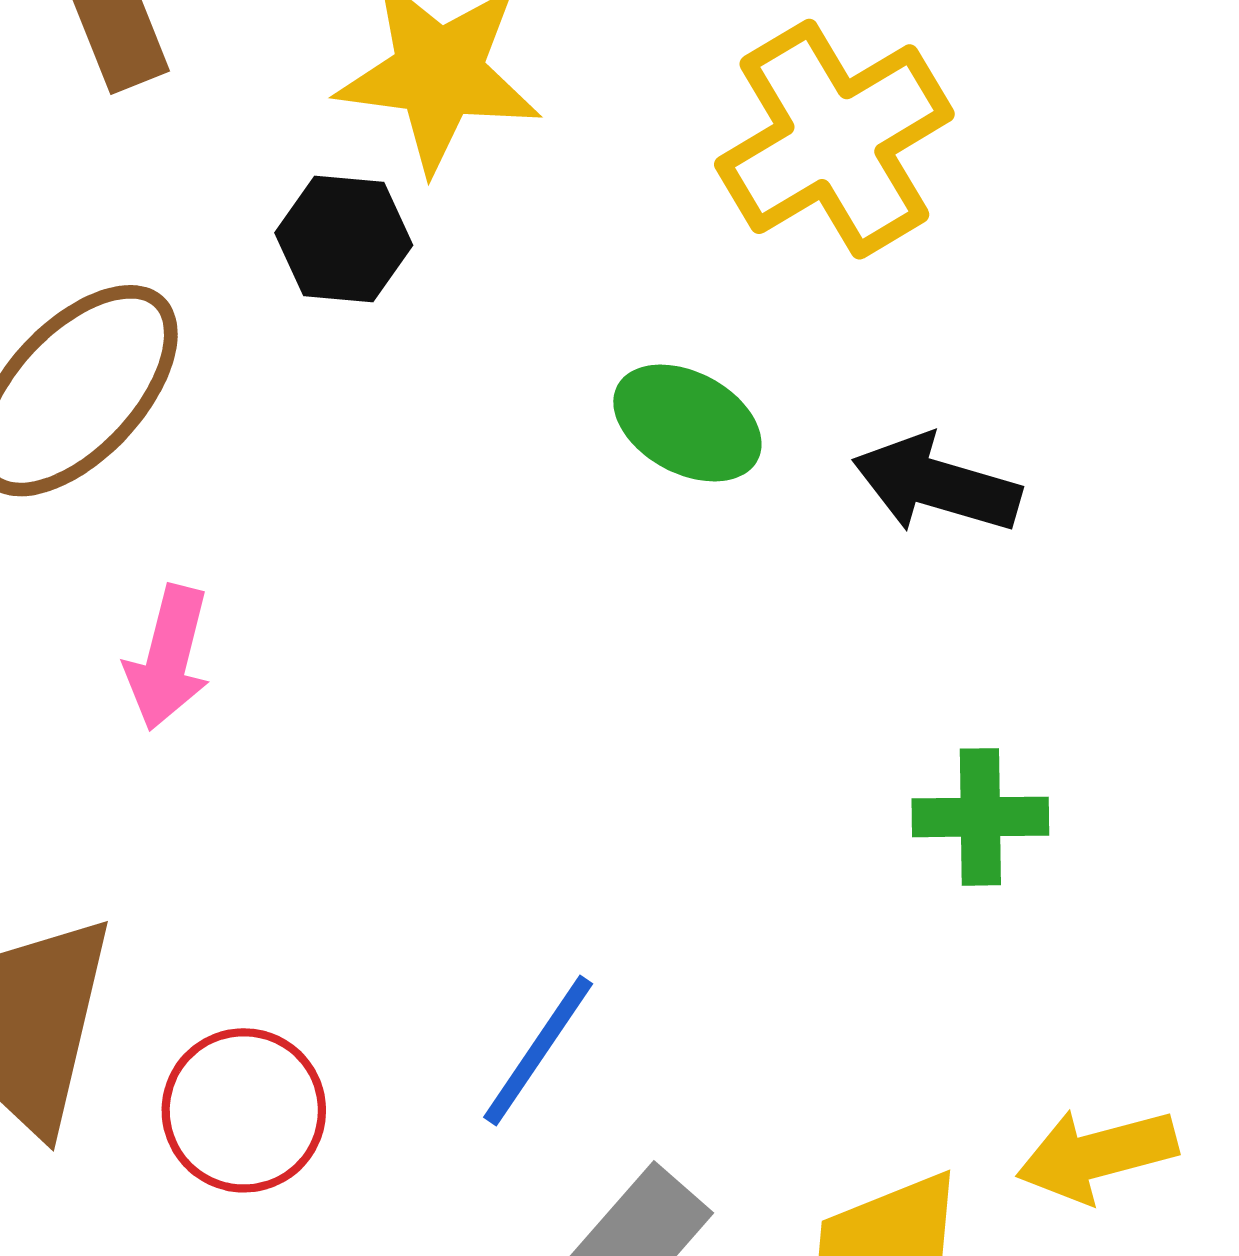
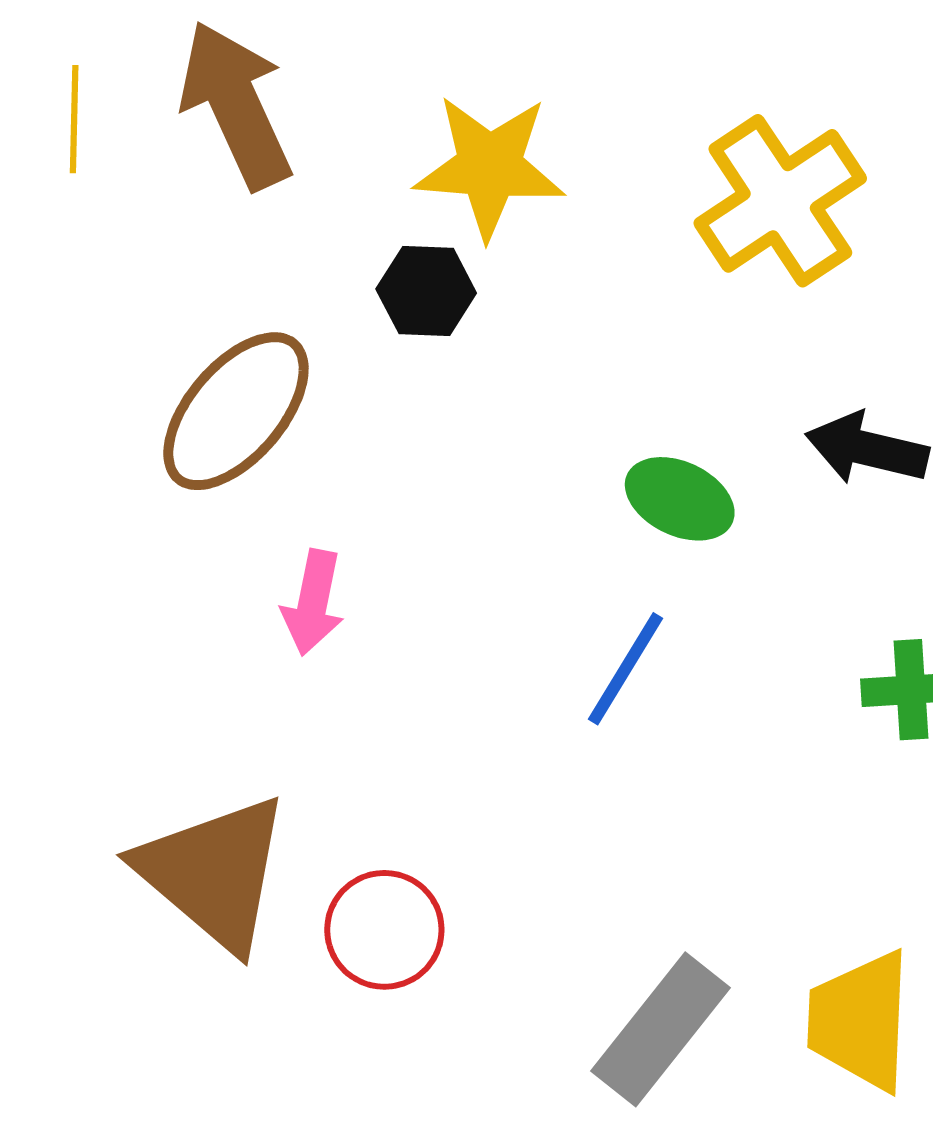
green ellipse: (687, 423) -> (680, 499), moved
blue line: (538, 1051) -> (626, 669), moved

